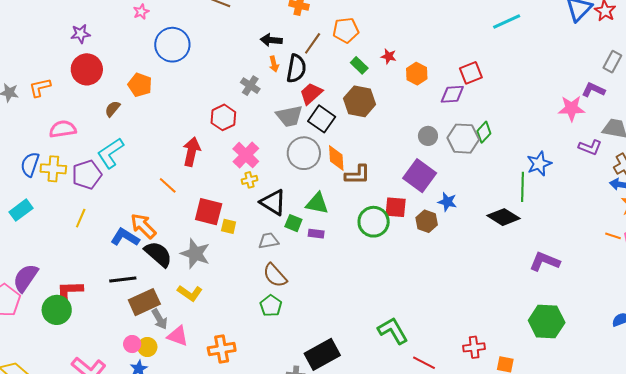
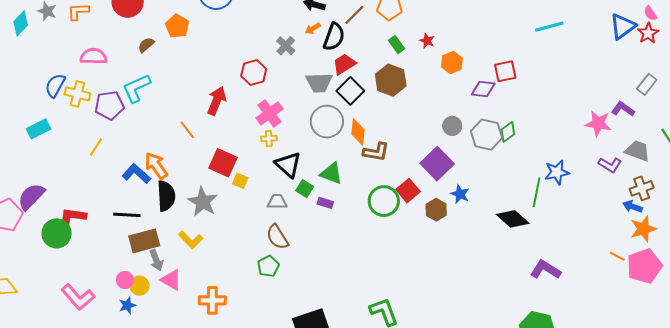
orange arrow: (274, 64) -> (313, 29), turned 63
red square: (396, 207) -> (408, 191), turned 35
black semicircle: (158, 254) -> (166, 196), turned 36

